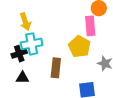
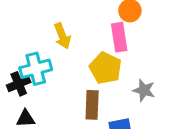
yellow arrow: (25, 22) -> (62, 36), moved
brown rectangle: (56, 68) -> (92, 105), moved

